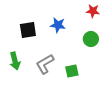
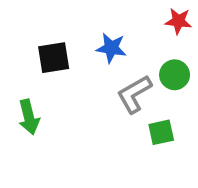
gray L-shape: (45, 64) -> (134, 94), moved
green square: (72, 71) -> (161, 132), moved

